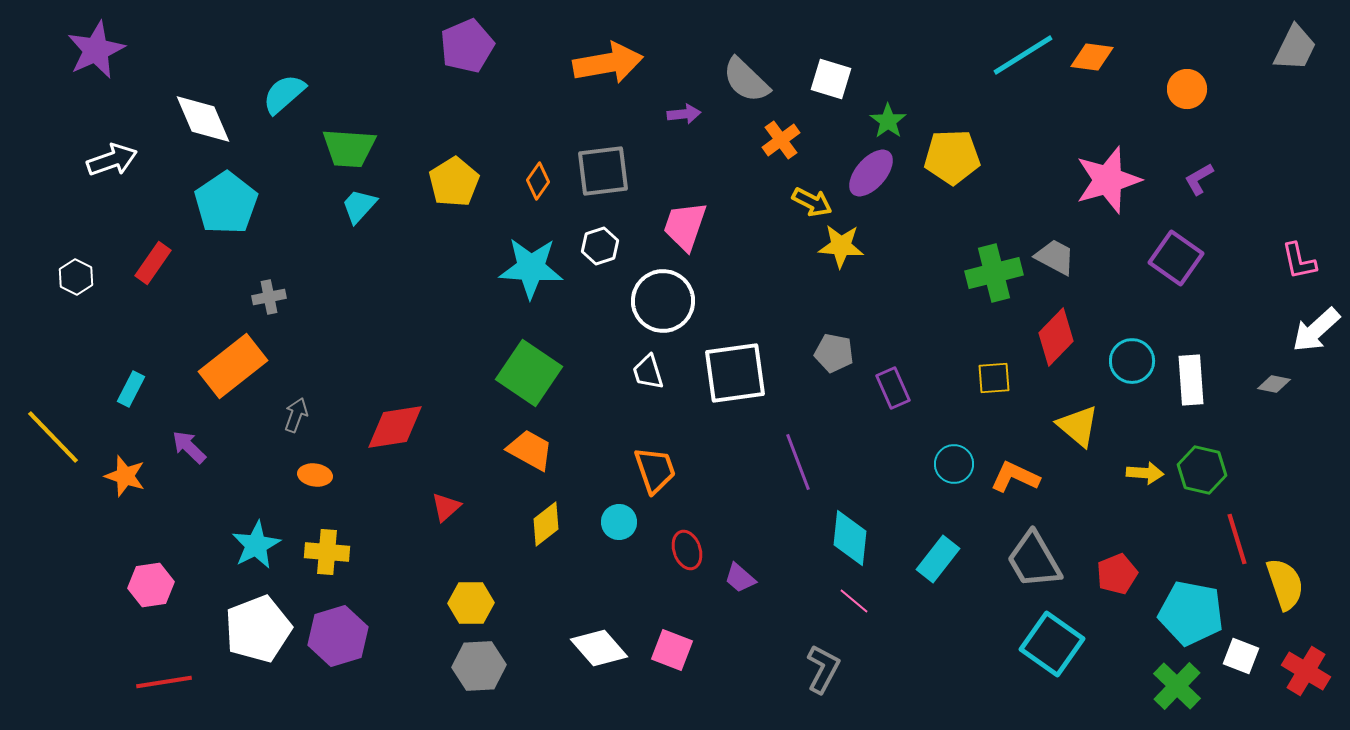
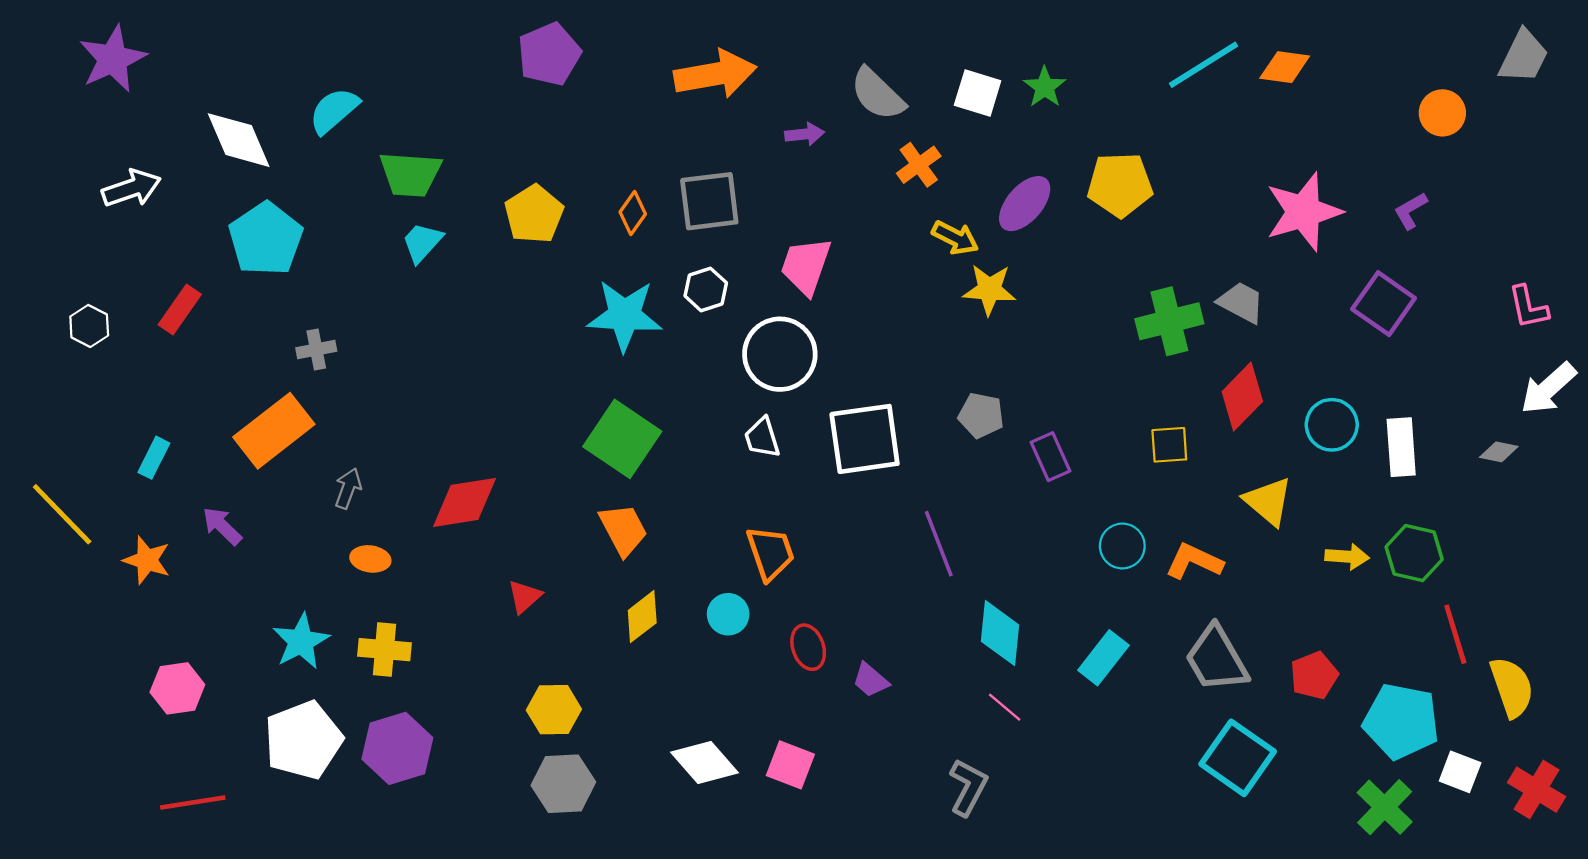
orange circle: (1187, 89) -> (1442, 113), moved
green star: (888, 121) -> (1045, 87), moved
orange trapezoid: (530, 450) -> (623, 530), turned 33

